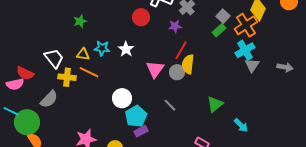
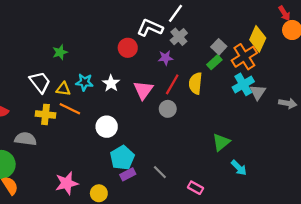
white trapezoid: (54, 58) -> (40, 82), moved
yellow semicircle: (188, 64) -> (196, 83), moved
gray triangle: (252, 65) -> (258, 92), moved
pink triangle: (155, 69) -> (143, 90), moved
white circle: (122, 98) -> (107, 127), moved
gray semicircle: (49, 99) -> (26, 139), turned -126
green triangle: (215, 104) -> (221, 142), moved
gray line: (170, 105) -> (160, 172), moved

